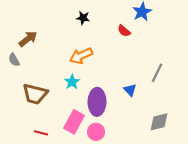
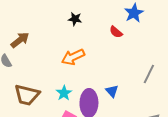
cyan star: (72, 82) -> (64, 93), moved
blue triangle: (130, 90) -> (112, 91), moved

